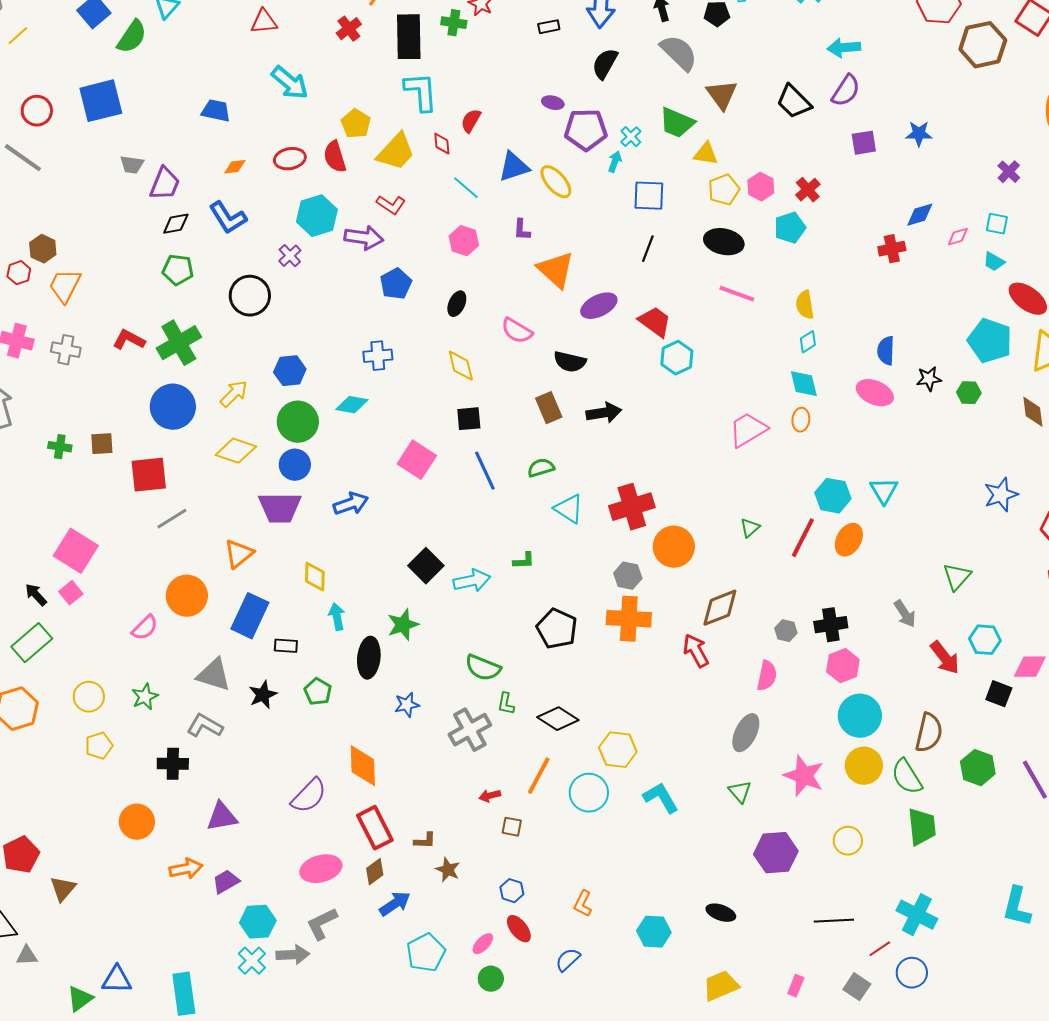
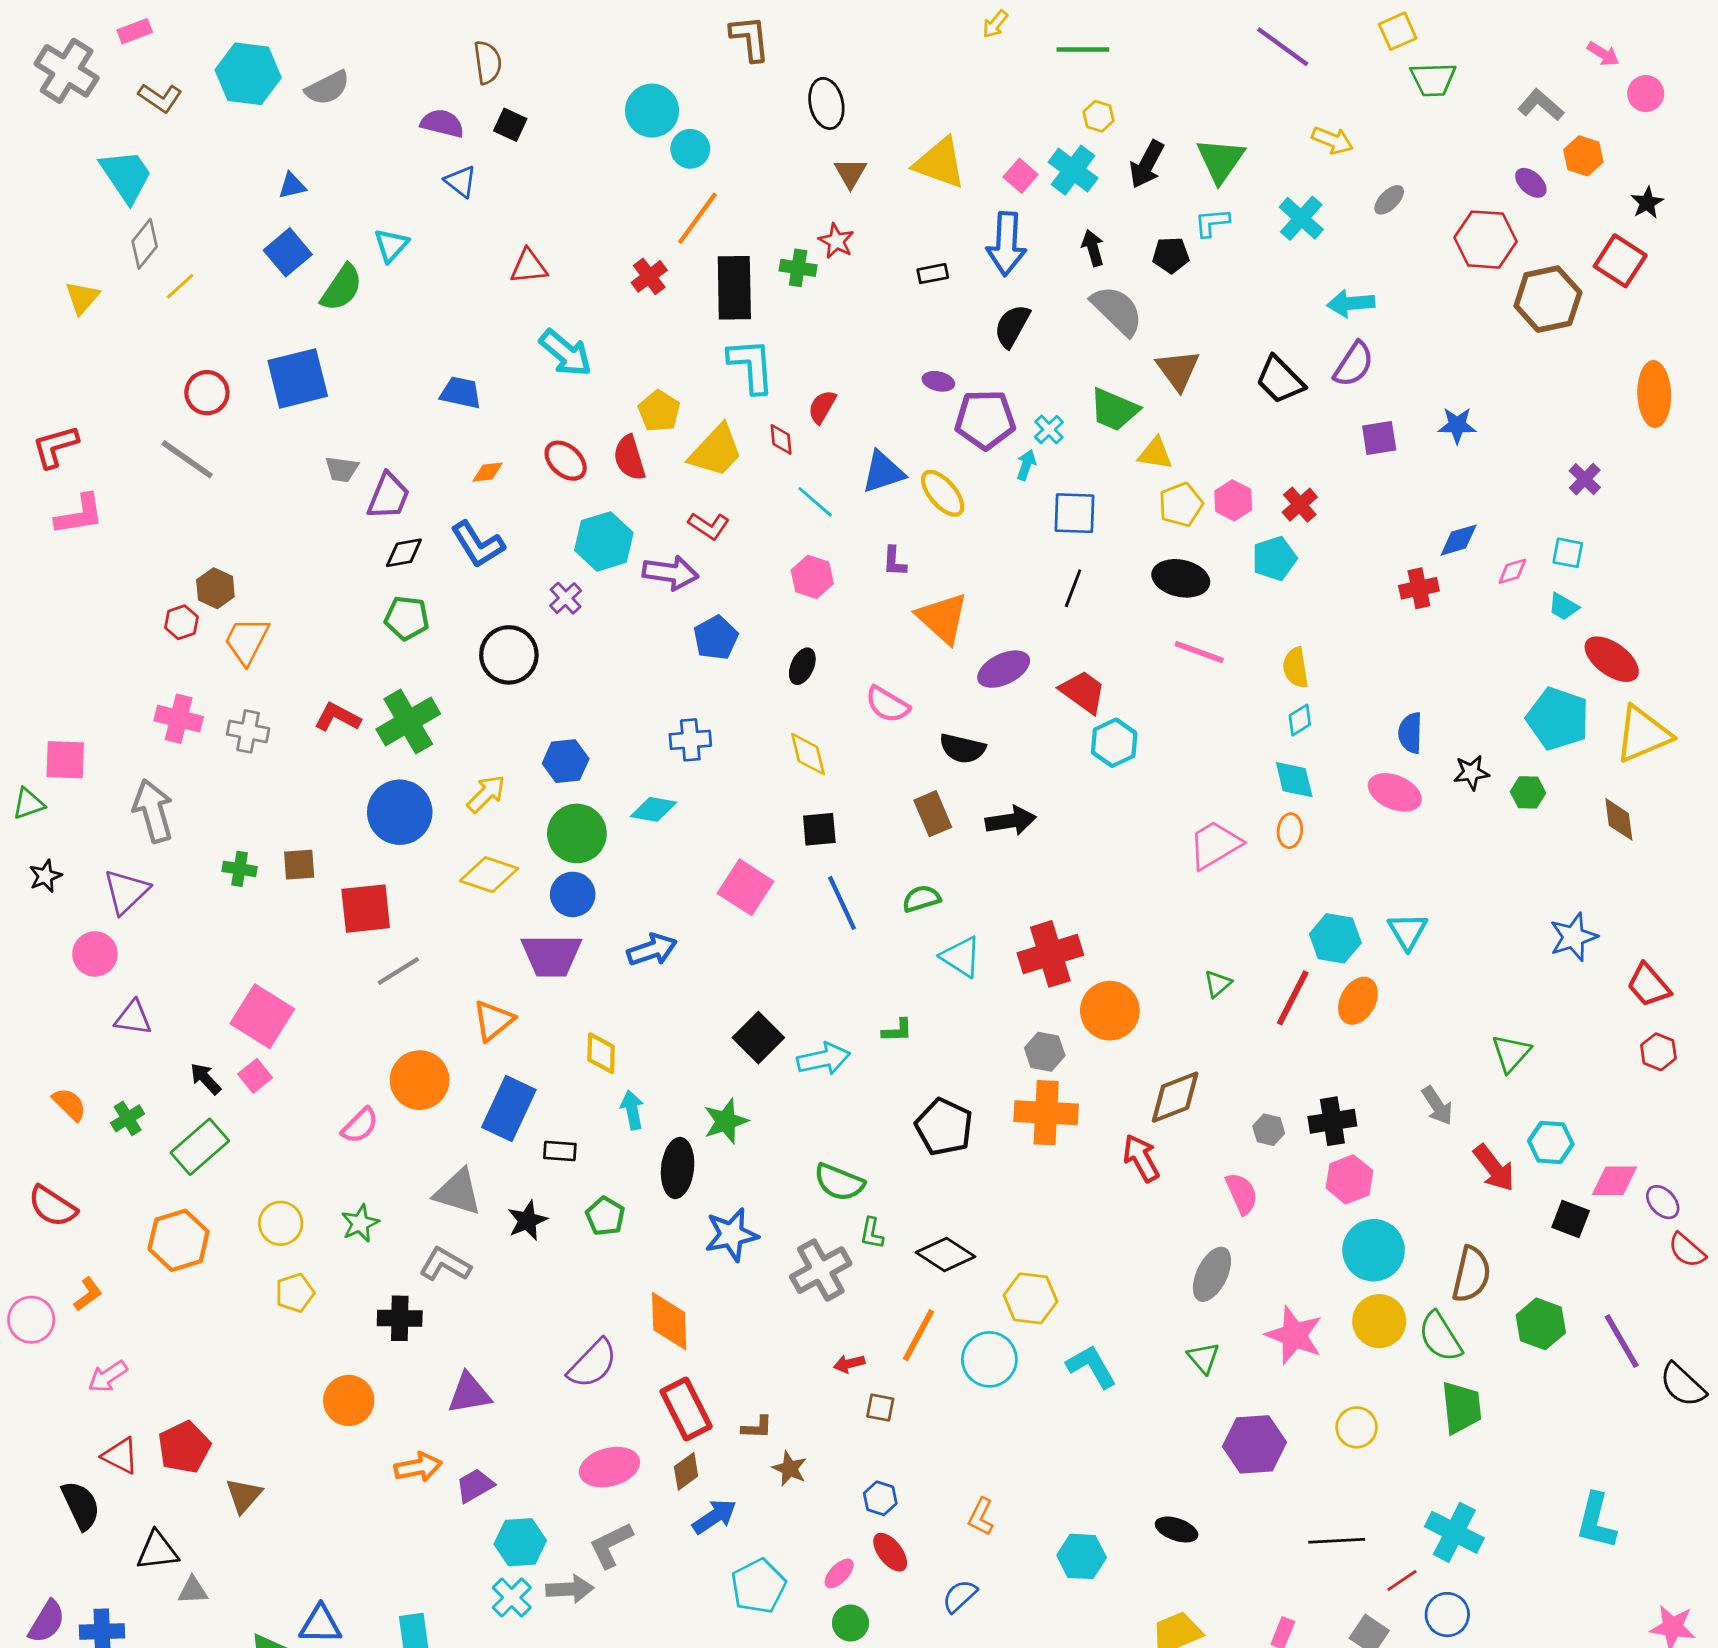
red ellipse: (290, 159) -> (566, 461), turned 52
pink semicircle: (767, 676) -> (1242, 1194), turned -36
blue star: (407, 705) -> (731, 1235), size x1.5

